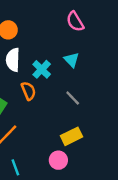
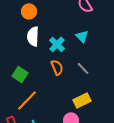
orange semicircle: (28, 91) -> (57, 67), moved

